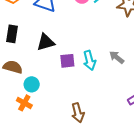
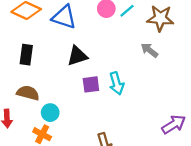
black triangle: (46, 42) -> (77, 56), moved
gray arrow: (117, 57) -> (149, 50), moved

